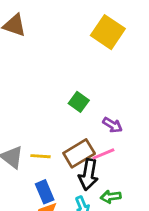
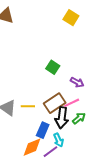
yellow square: (108, 32) -> (71, 18), size x0.7
blue rectangle: (45, 192) -> (43, 130), moved, turned 49
green arrow: (111, 197) -> (79, 118), moved, turned 152

